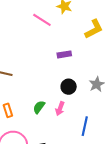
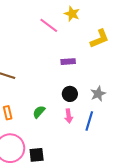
pink arrow: (60, 109) -> (69, 116), moved, turned -32
blue line: (85, 126) -> (89, 121), moved

